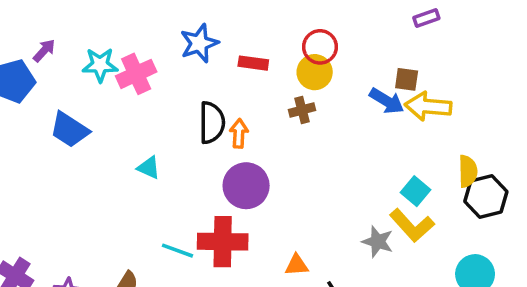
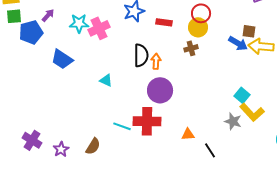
cyan square: (416, 191) -> (242, 95), moved

